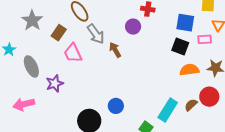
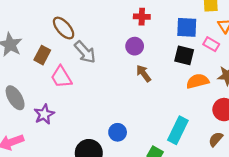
purple circle: (133, 27) -> (135, 46), moved
pink rectangle: (205, 39) -> (211, 44), turned 40
brown arrow: (115, 50) -> (144, 73), moved
brown semicircle: (191, 105) -> (216, 139), moved

